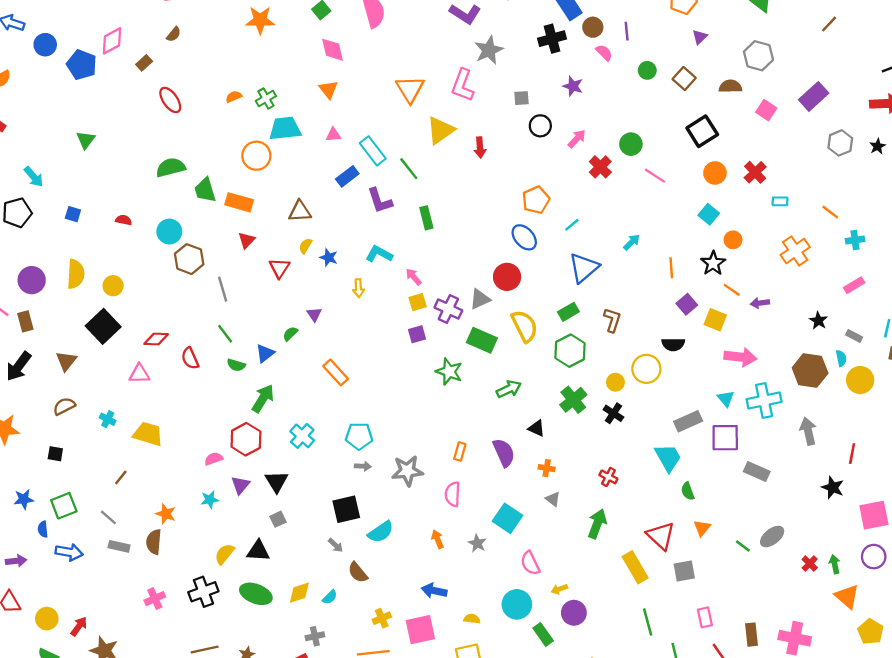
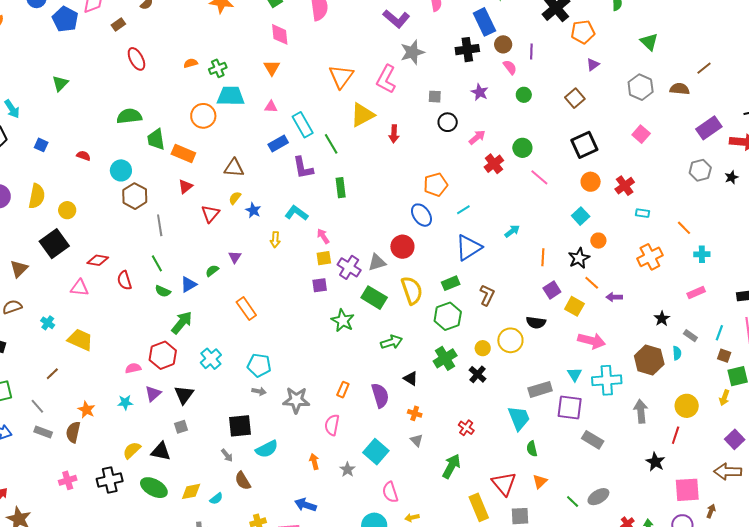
green circle: (647, 70) -> (524, 95), moved
brown semicircle: (730, 86) -> (680, 89), moved
purple rectangle: (814, 96) -> (709, 128), moved
yellow circle: (860, 380) -> (687, 406), moved

